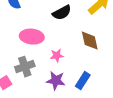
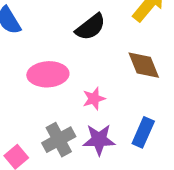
gray cross: (25, 67) -> (59, 140), moved

